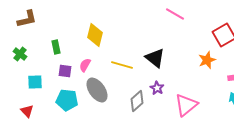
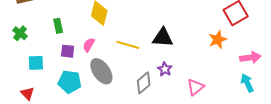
black triangle: (155, 58) -> (163, 37), turned -35
pink triangle: (186, 105) -> (195, 87), size x0.7

